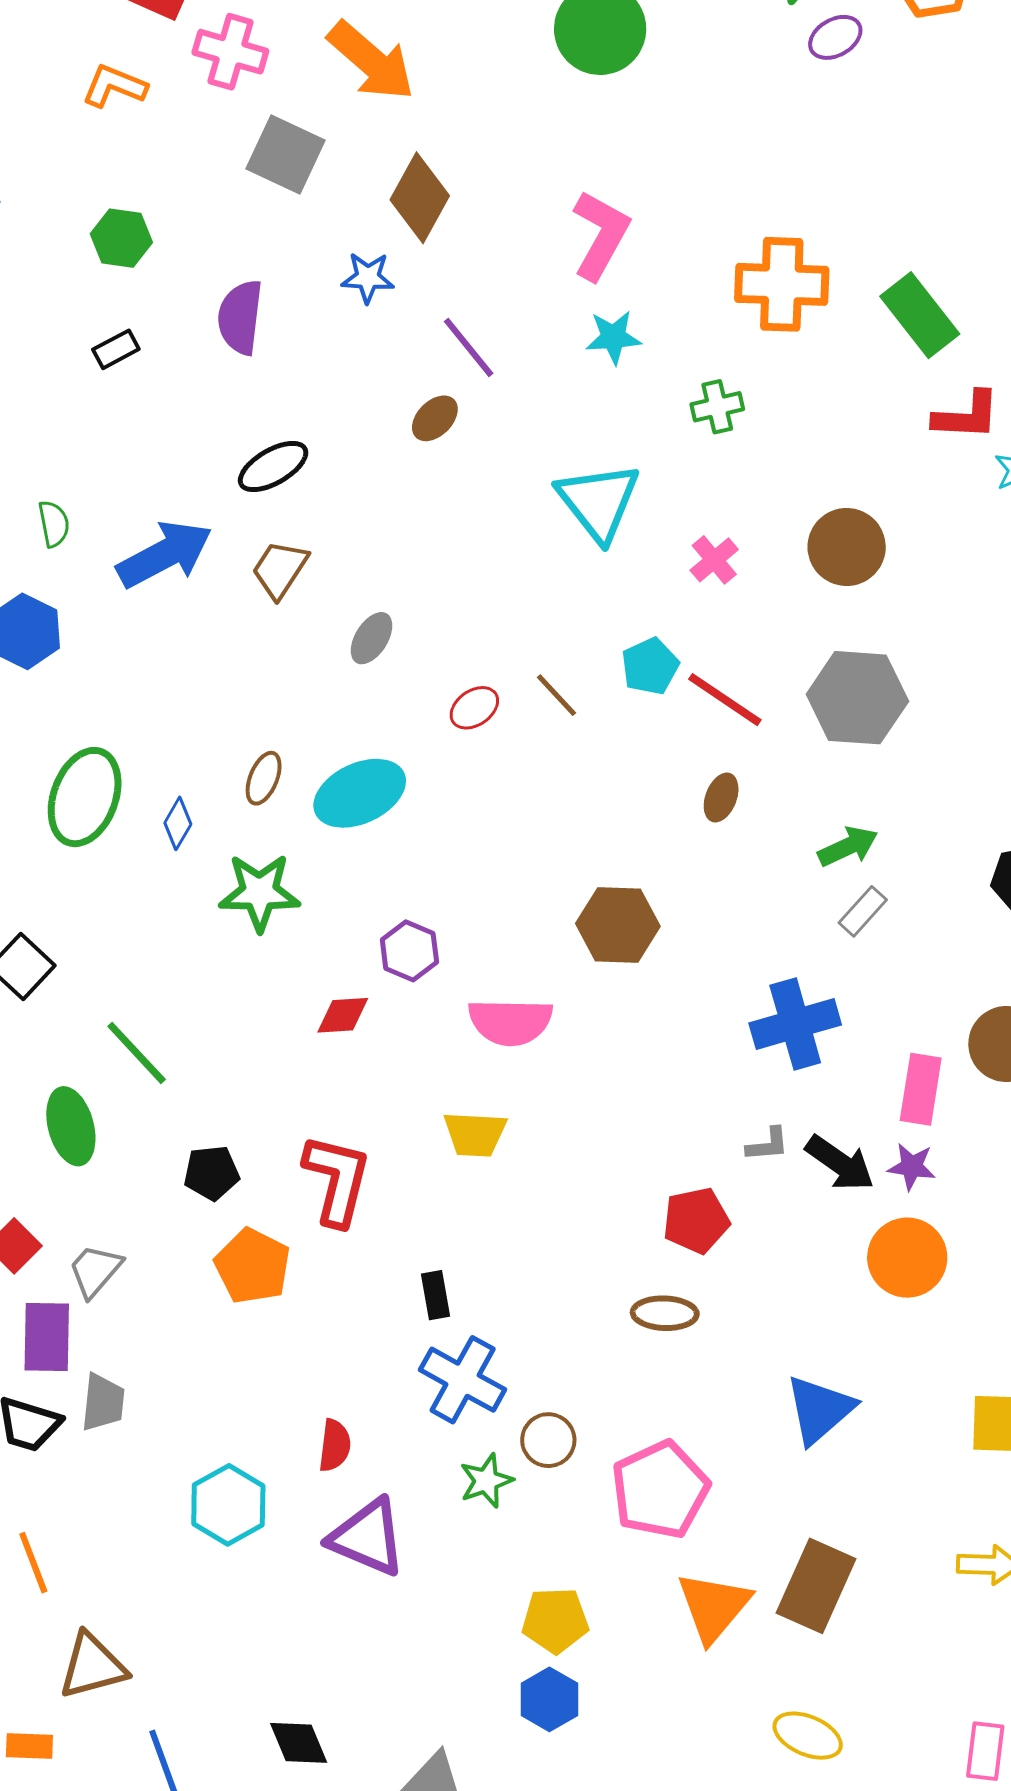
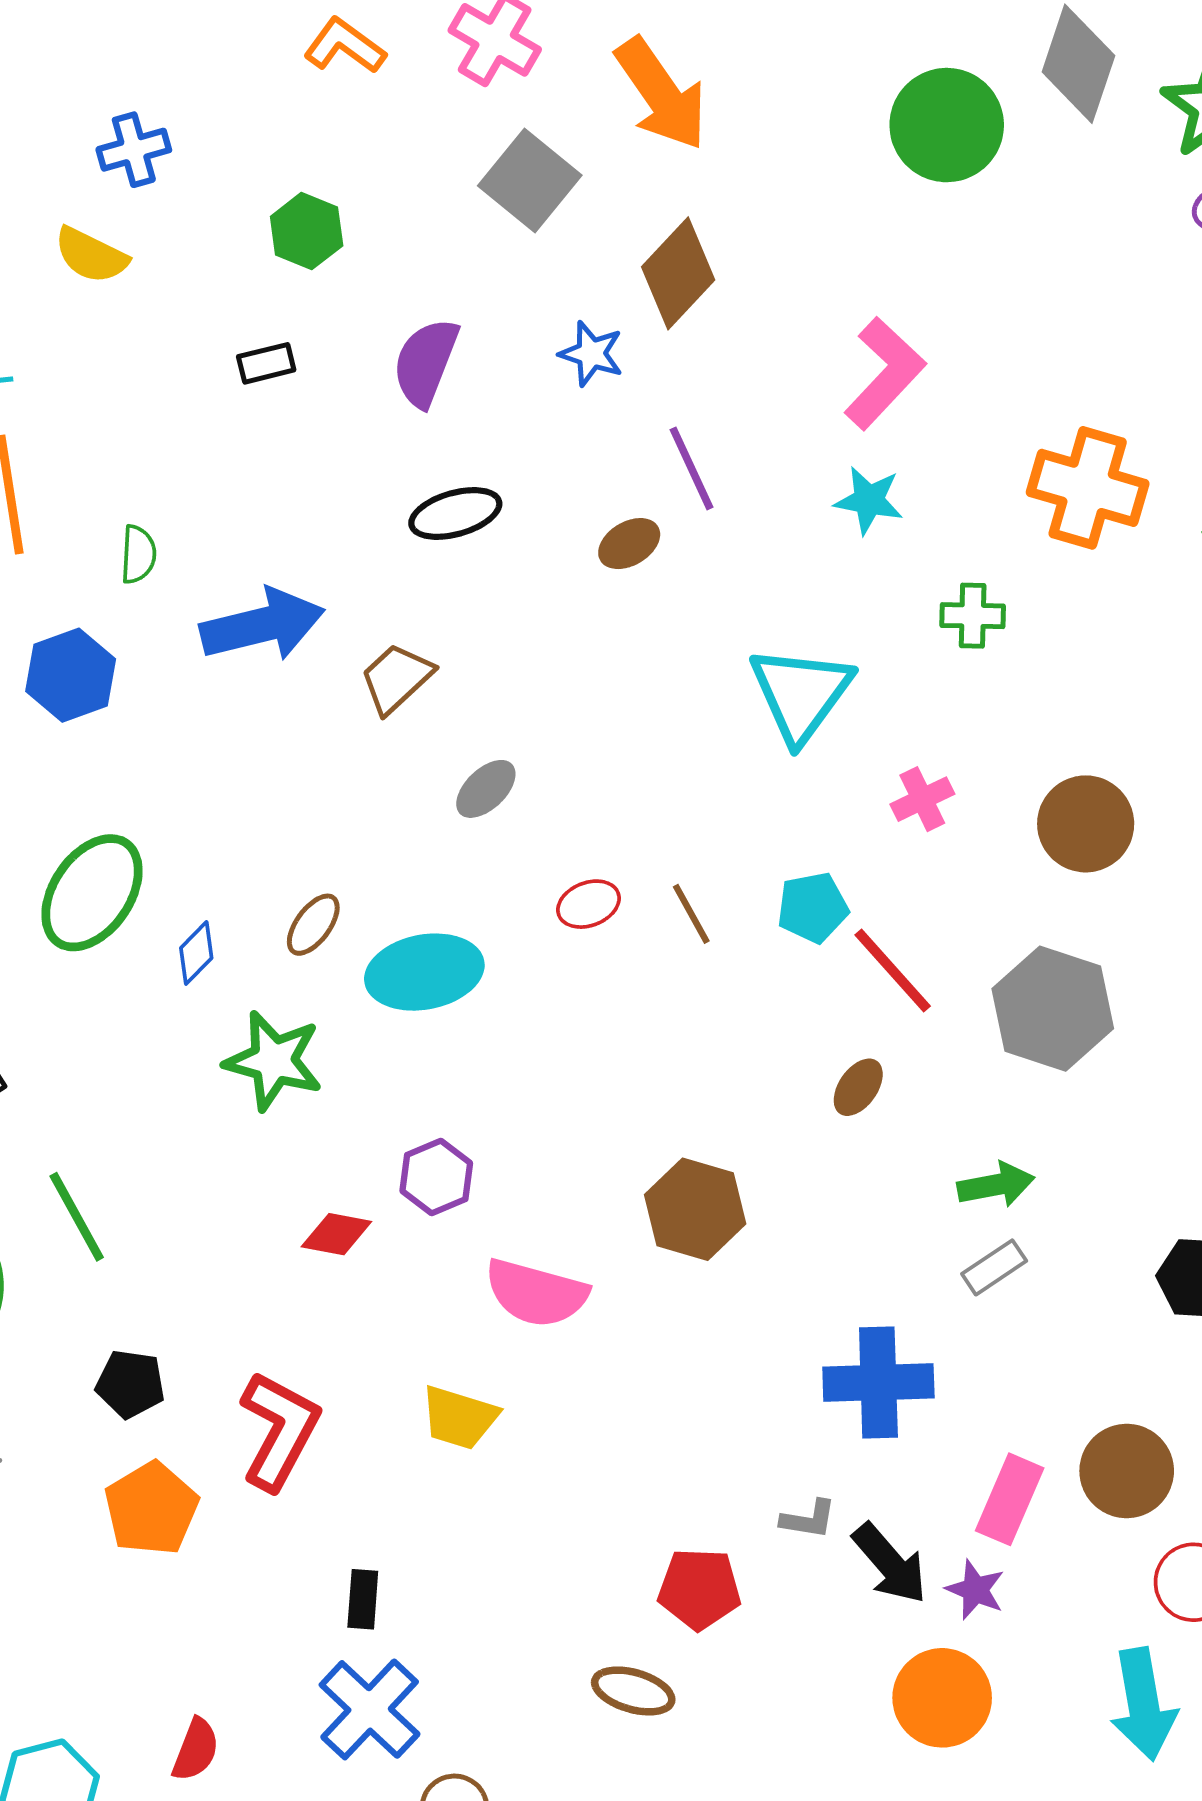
black ellipse: (273, 467) -> (455, 513), moved

